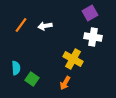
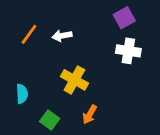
yellow cross: (73, 59) -> (74, 80), moved
green square: (32, 79) -> (50, 120), moved

